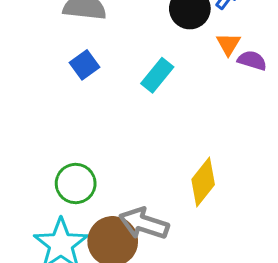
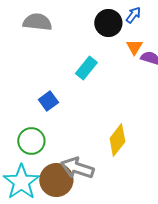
blue square: (85, 65) -> (48, 101), moved

